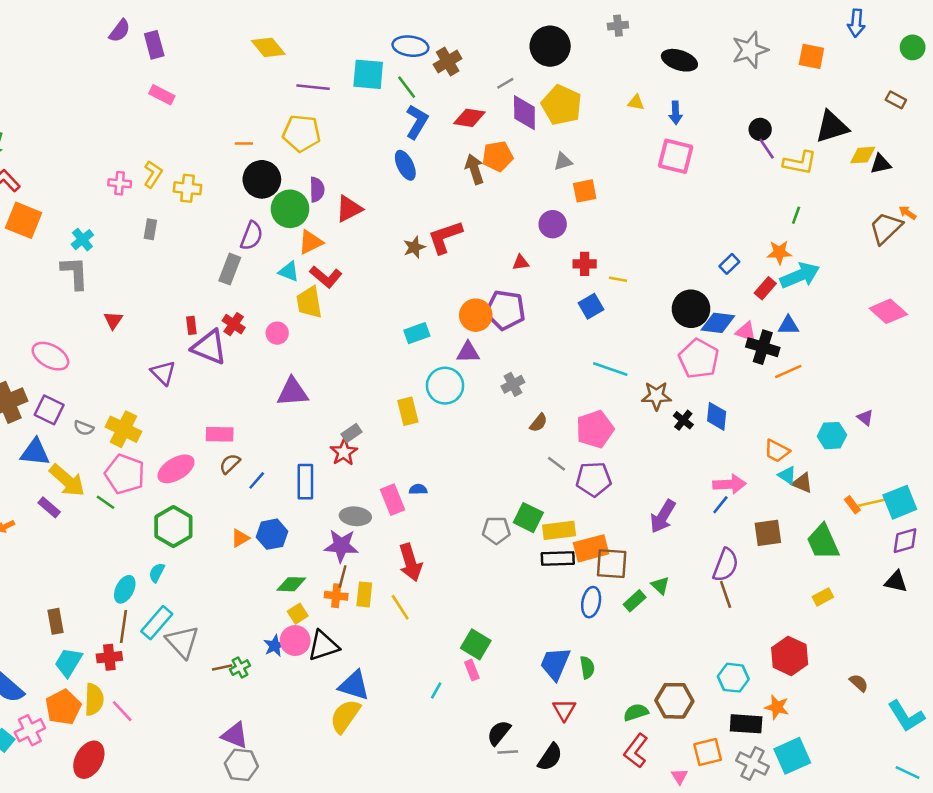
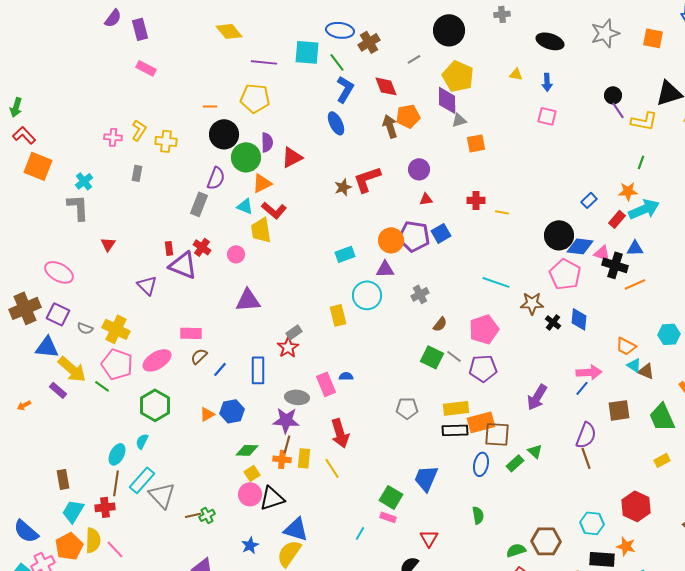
purple diamond: (524, 113) -> (447, 100), moved
red diamond: (469, 118) -> (386, 86), turned 60
pink square: (676, 156) -> (547, 116), size x0.7
purple circle: (553, 224) -> (419, 169), moved
blue square: (591, 306) -> (441, 233), moved
green square: (528, 518) -> (432, 357), moved
blue star: (275, 646) -> (250, 545), moved
blue trapezoid: (555, 664) -> (426, 478), moved
pink rectangle: (472, 670) -> (388, 517), turned -49
red triangle: (564, 710) -> (429, 538), moved

